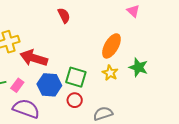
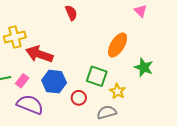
yellow star: (110, 73) -> (118, 91), moved
green square: (76, 77) -> (97, 76), moved

